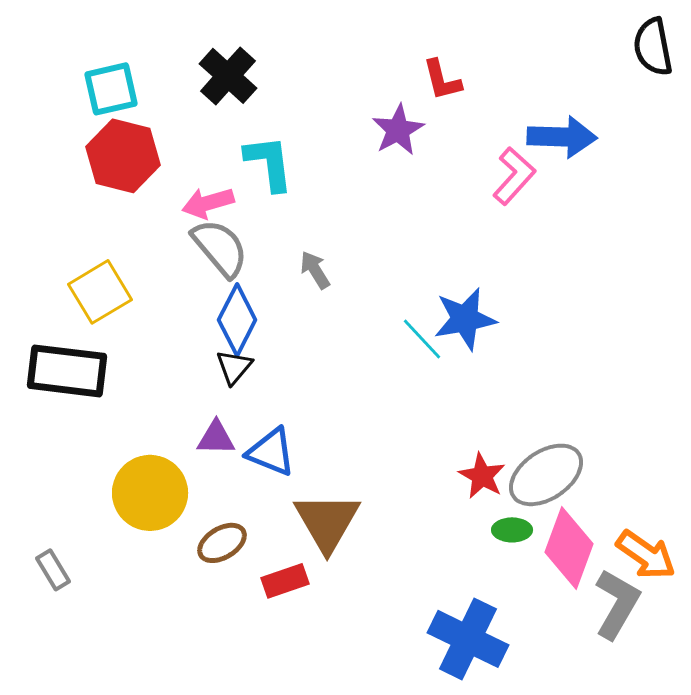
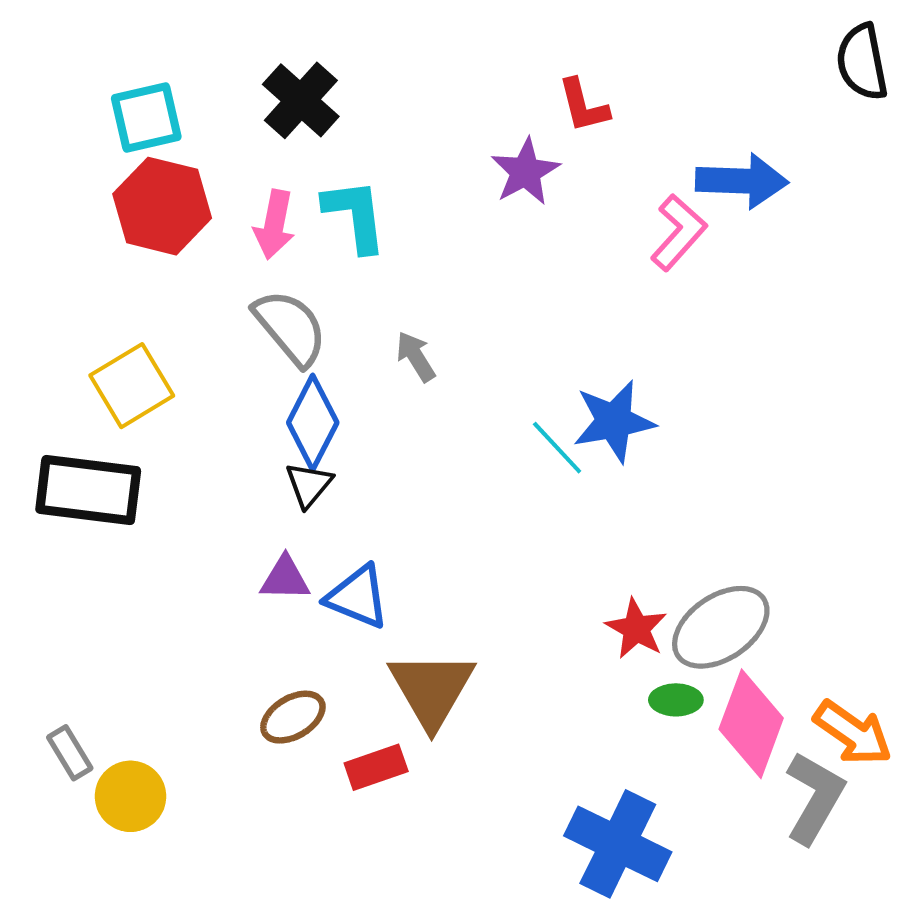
pink arrow: (208, 203) -> (274, 225), moved, turned -63
yellow circle: (150, 493) -> (130, 796), moved, size x0.7

